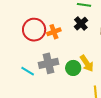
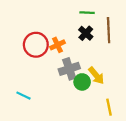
gray cross: (49, 63) -> (69, 69), moved
cyan line: (28, 71) -> (23, 96), moved

